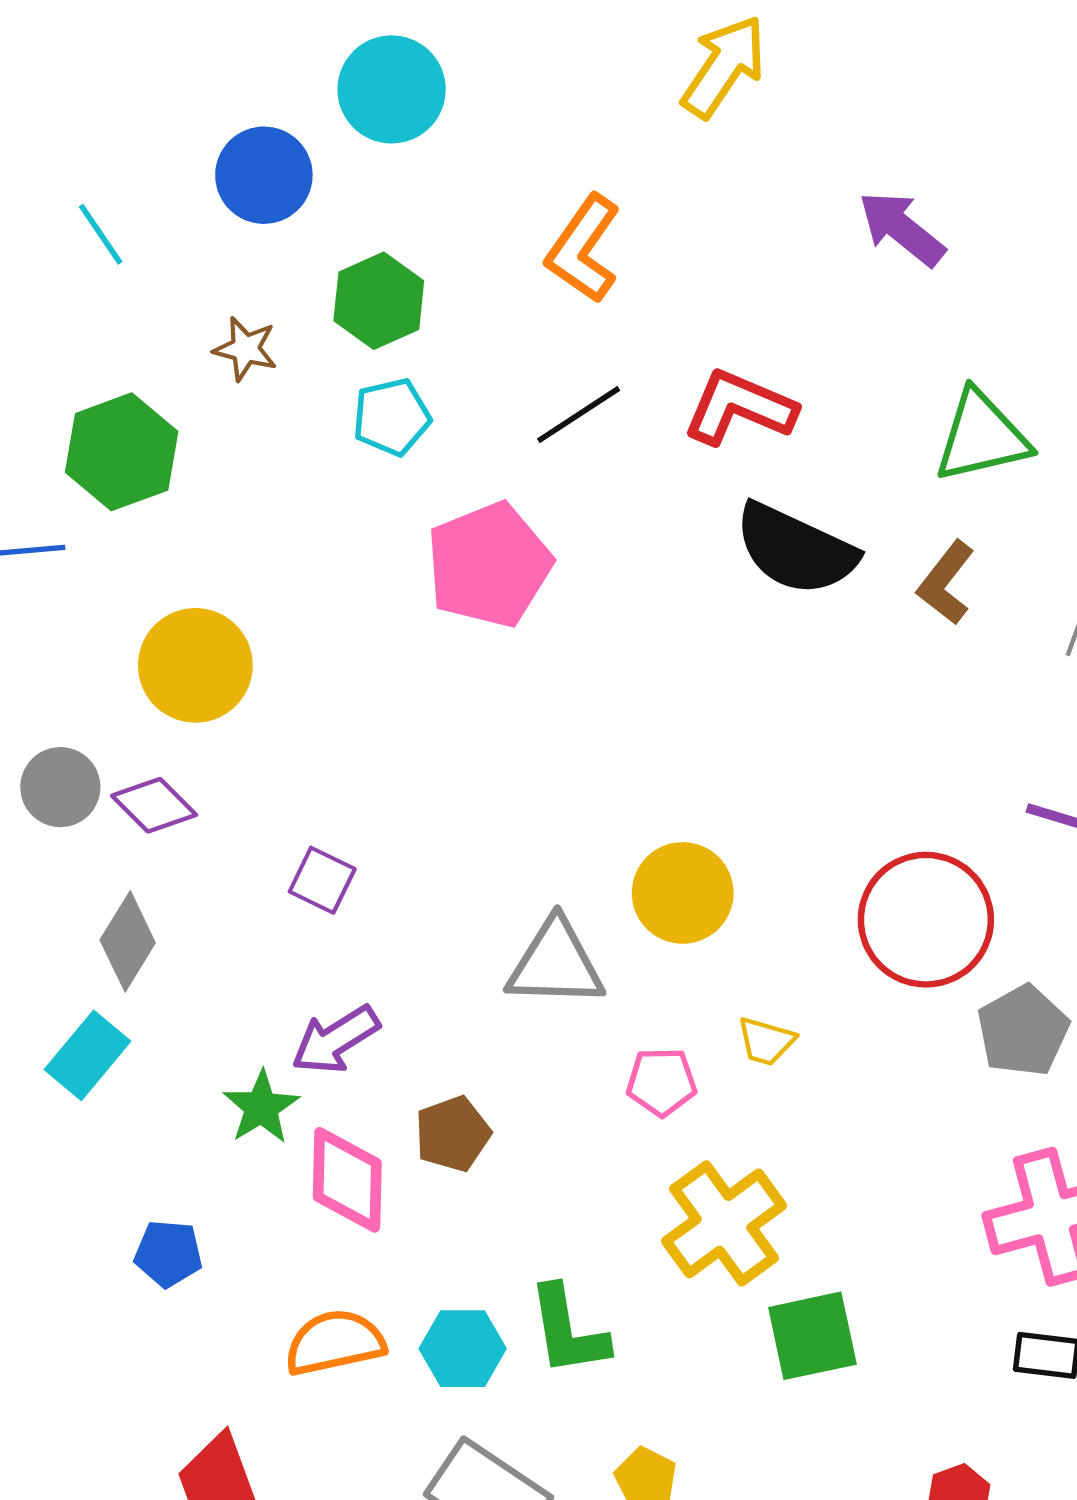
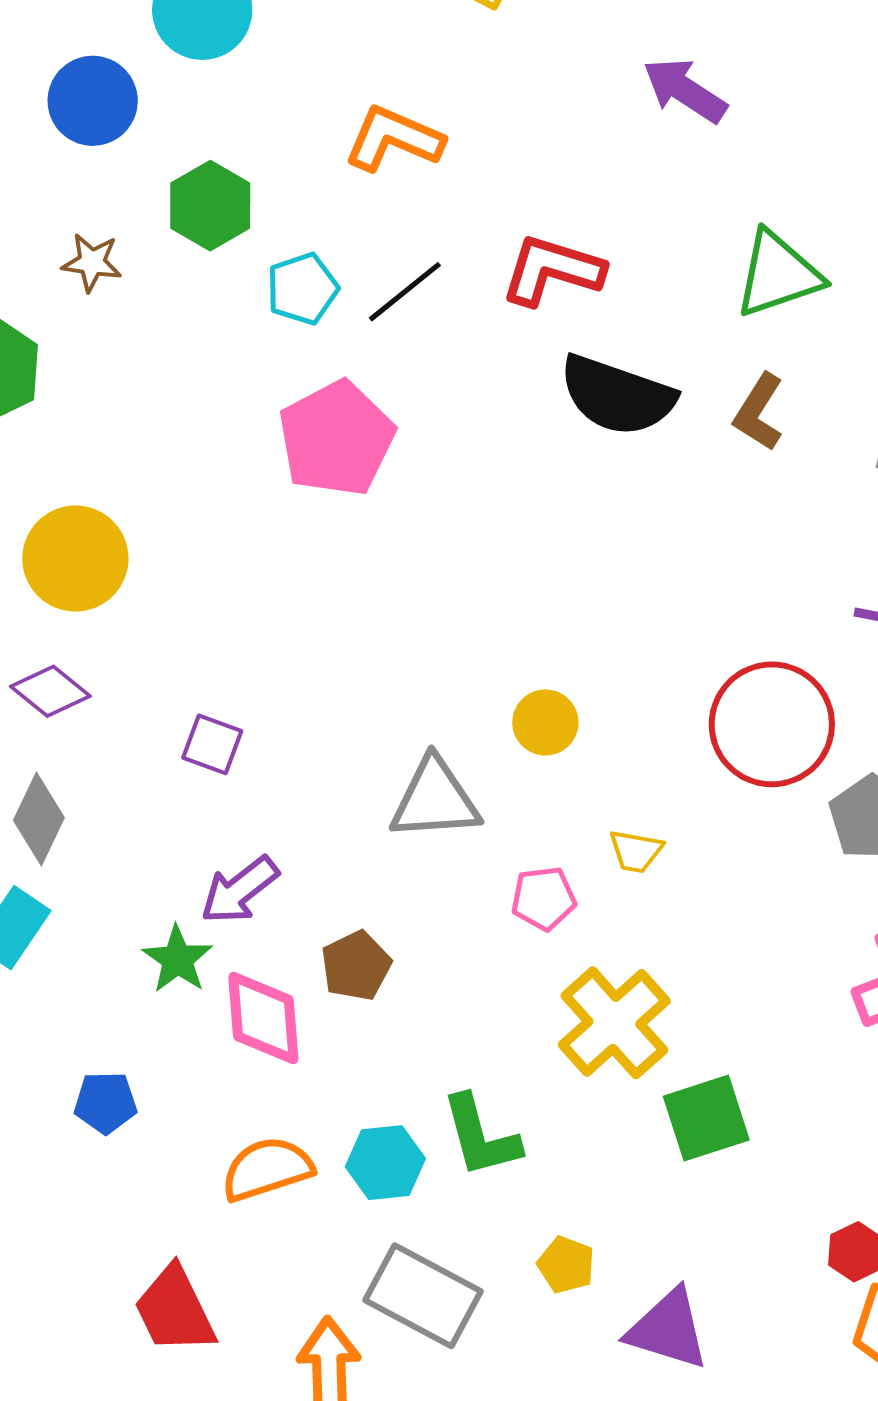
orange L-shape: (583, 249) -> (394, 139), turned 84
cyan pentagon: (392, 417) -> (302, 289), moved
yellow circle: (683, 893) -> (545, 722), size x0.7

